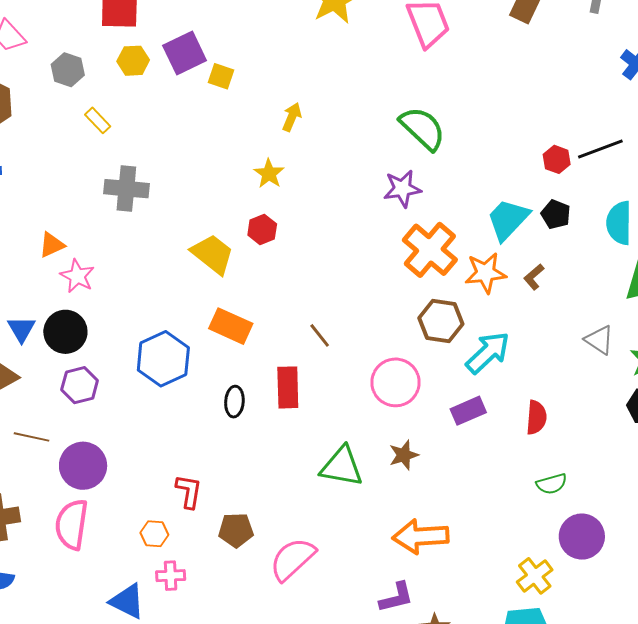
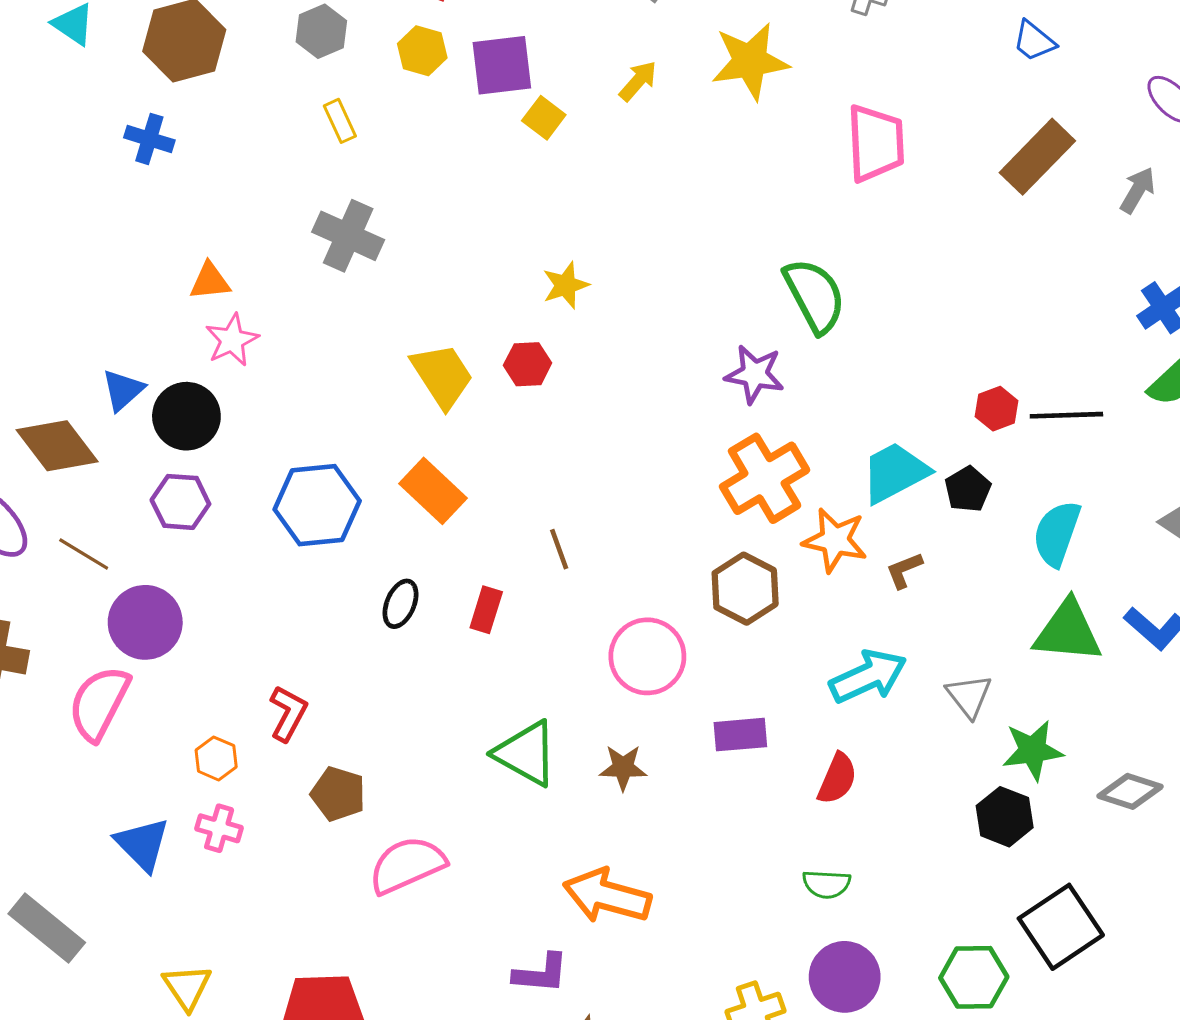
yellow arrow: (292, 117) -> (638, 81), moved
cyan arrow: (488, 353) -> (868, 676), moved
red rectangle: (288, 387) -> (486, 610), size x0.7

